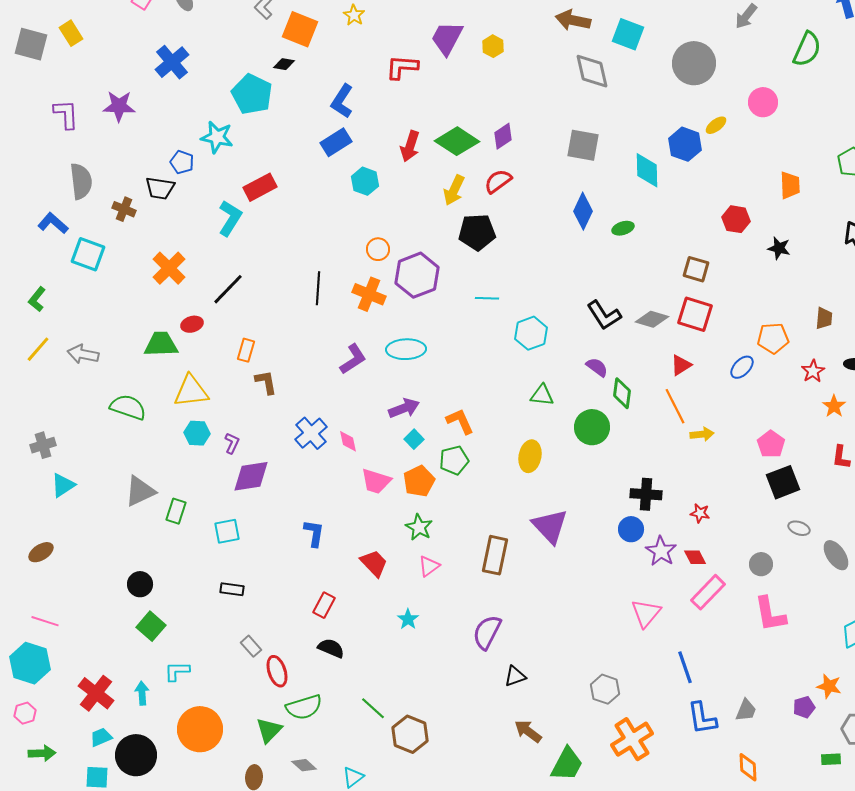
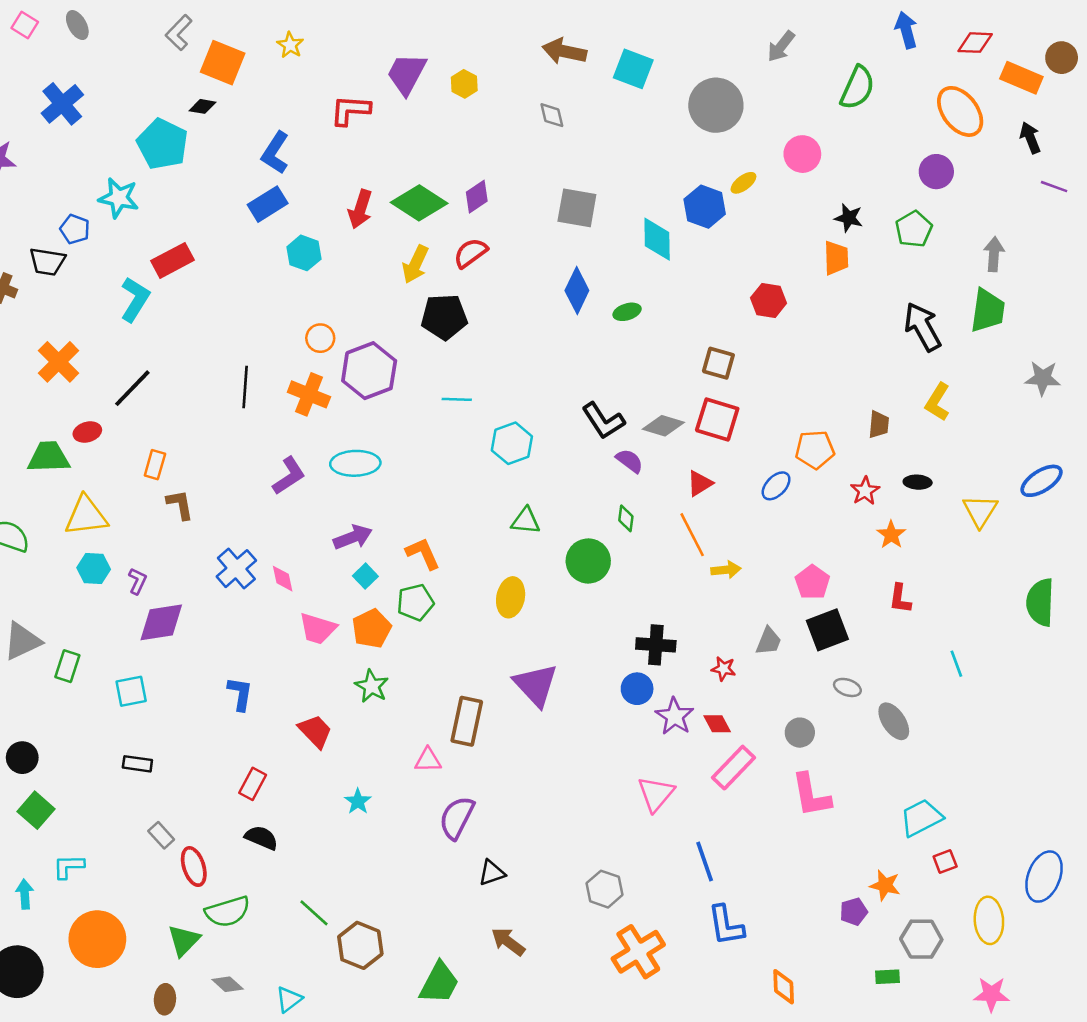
gray diamond: (592, 71) -> (552, 115), moved, size x0.6
black star: (779, 248) -> (849, 218), moved
purple semicircle: (597, 367) -> (630, 461), moved
green diamond: (622, 393) -> (626, 518), size x0.7
pink triangle: (429, 566) -> (428, 760), moved, turned 35
gray trapezoid: (746, 710) -> (769, 641), moved
green trapezoid: (567, 764) -> (439, 983), moved

